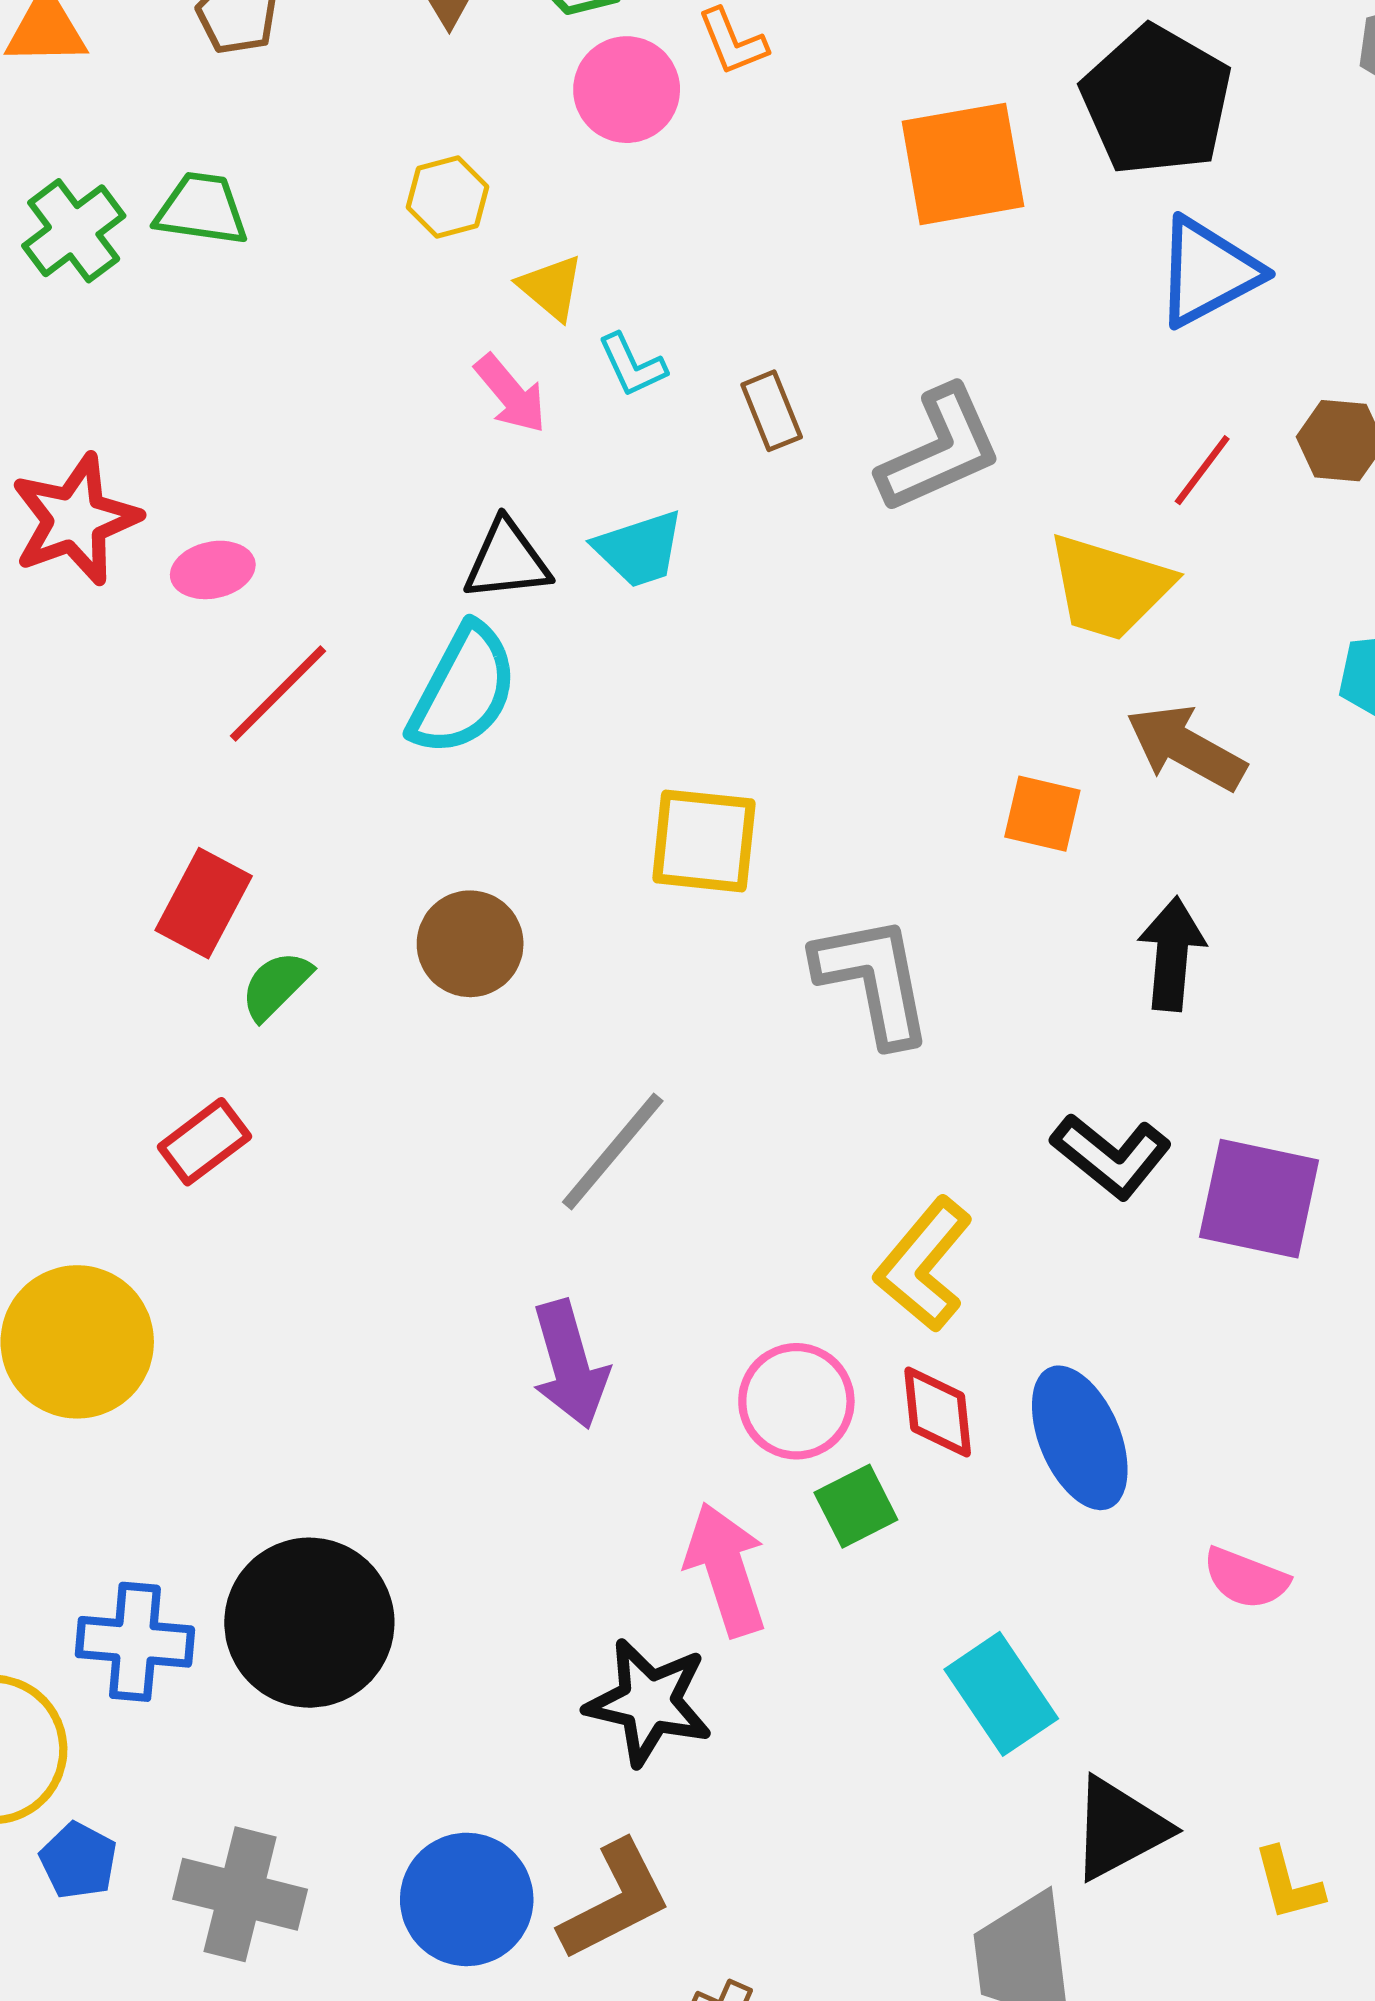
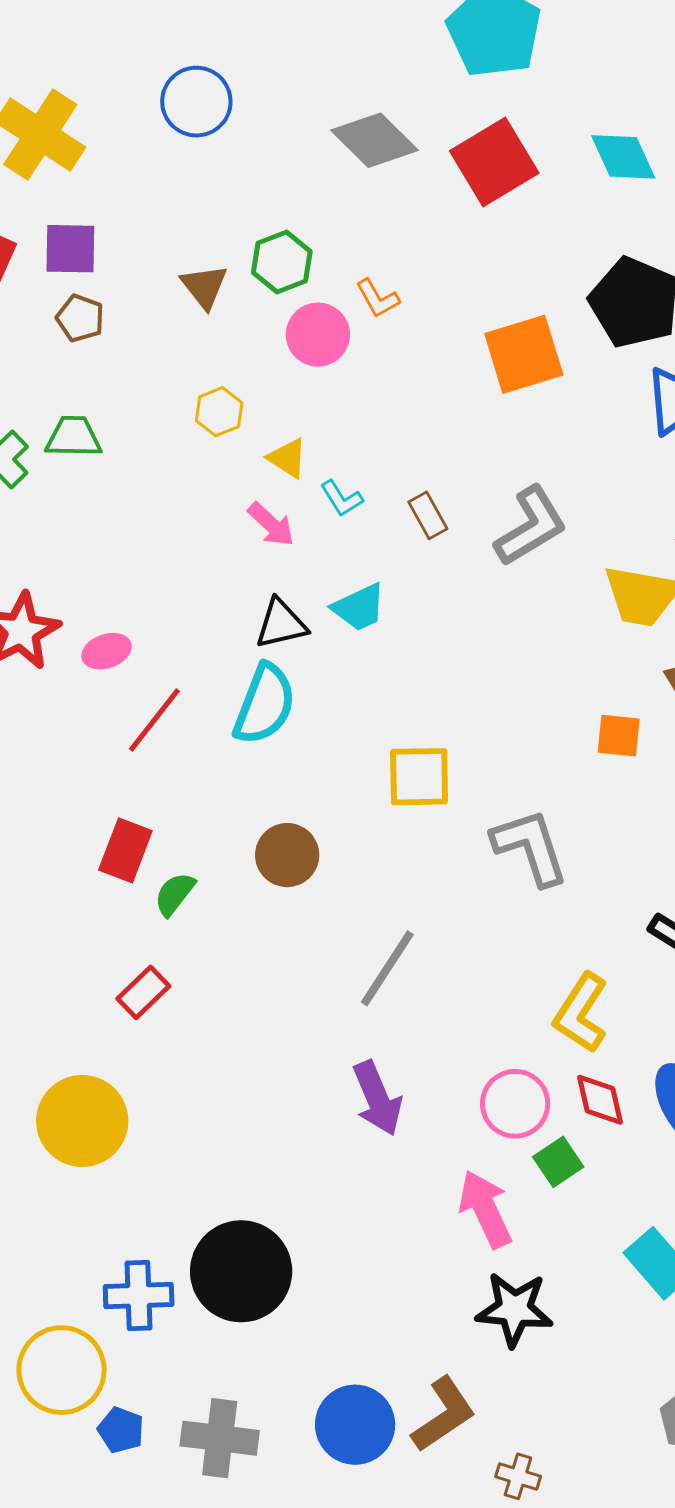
black star: (649, 1702) -> (514, 1309), moved

